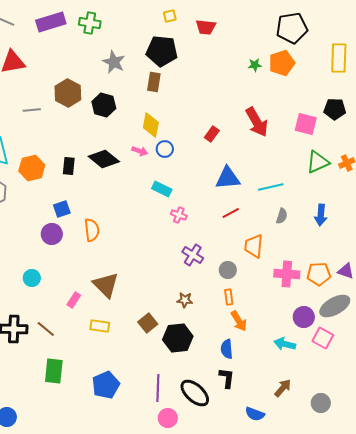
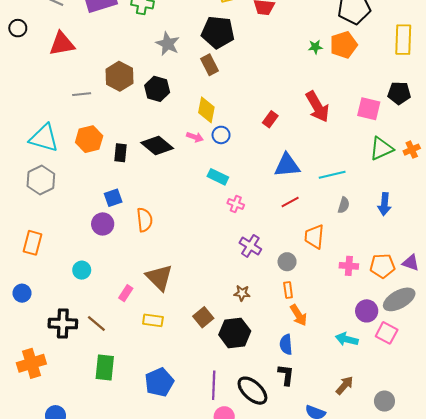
brown rectangle: (154, 82) -> (210, 65), turned -36
orange hexagon: (32, 168) -> (89, 139), moved
pink cross: (287, 274) -> (349, 266), size x0.7

